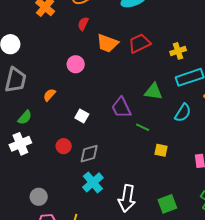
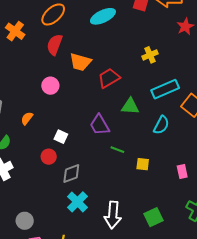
red semicircle: (83, 24) -> (55, 45), size x1.5
red trapezoid: (139, 43) -> (109, 78), moved
yellow cross: (178, 51) -> (150, 55), moved
green line: (143, 127) -> (117, 150), moved
red circle: (64, 146) -> (49, 157), moved

